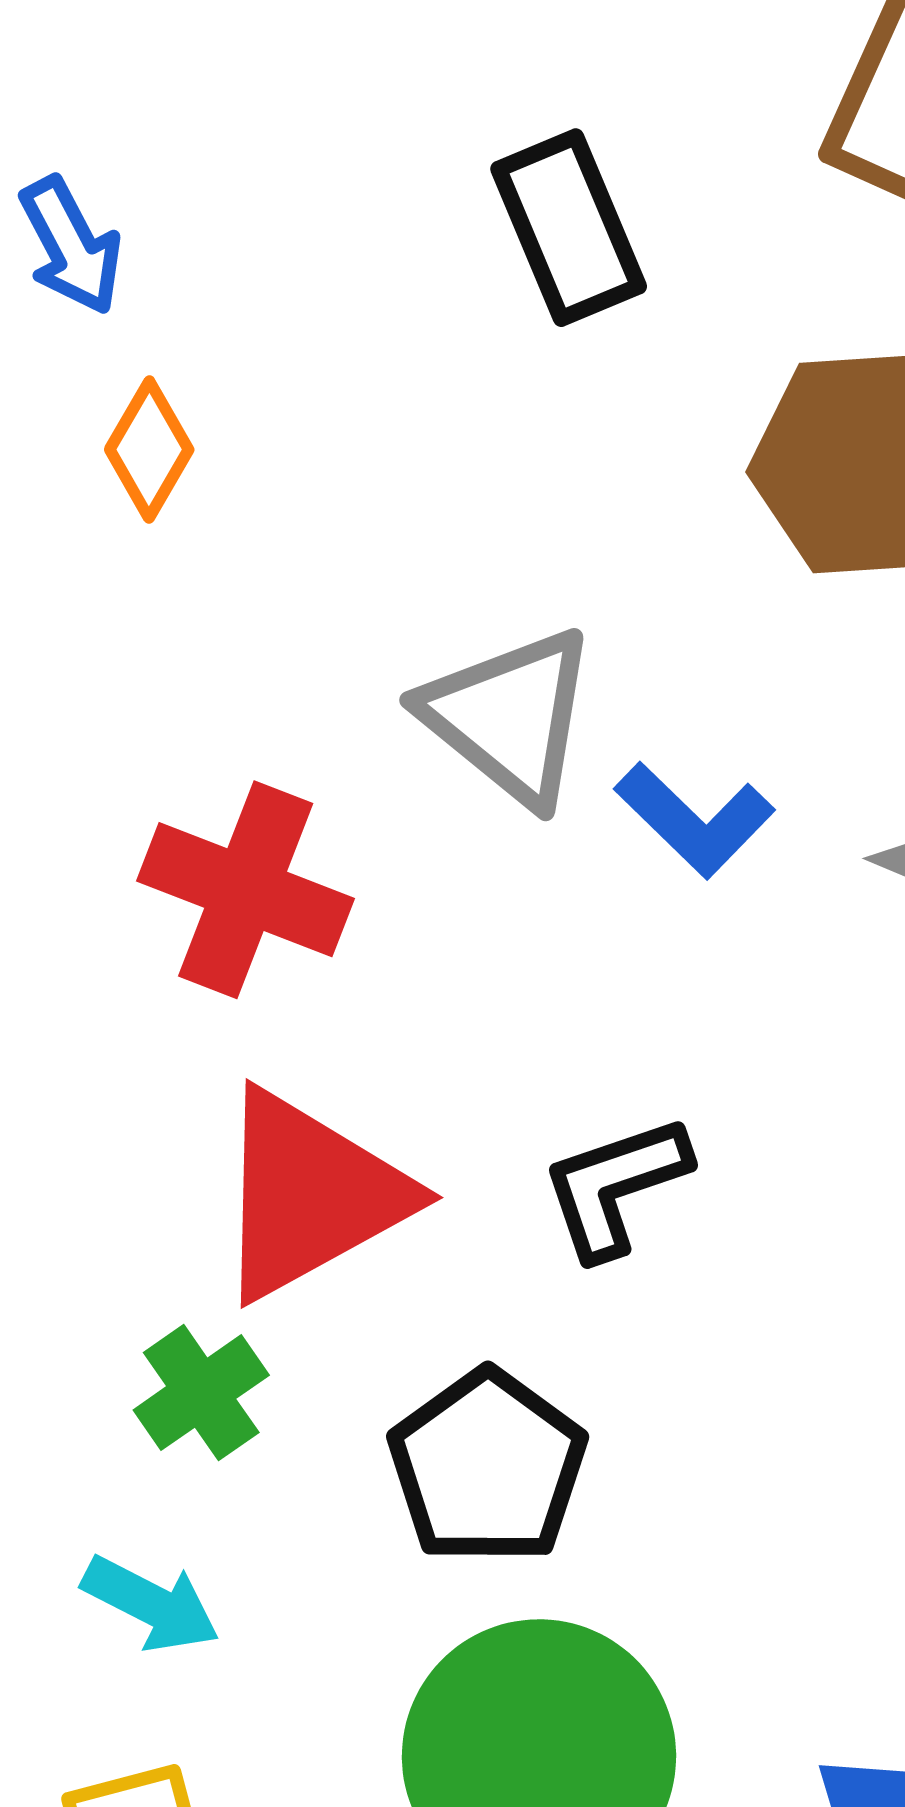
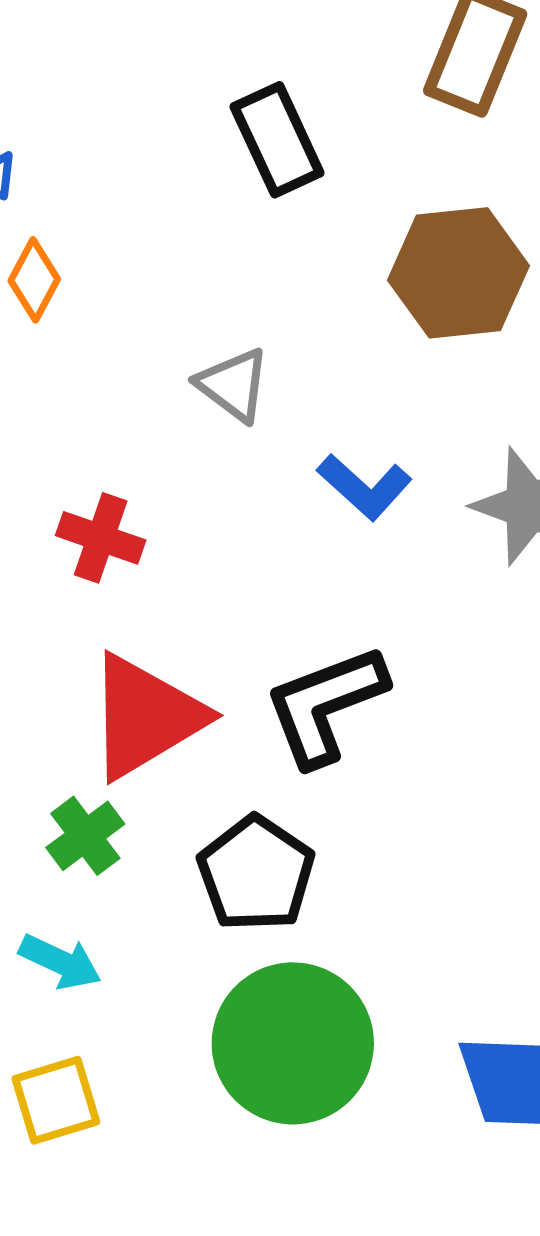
gray triangle: (509, 716) -> (233, 385), moved, size x0.7
red cross: (246, 890) -> (101, 538), size x0.7
black L-shape: (615, 1186) -> (325, 705), size x1.4

